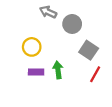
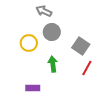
gray circle: (72, 24) -> (52, 32), moved
purple rectangle: (36, 72) -> (33, 88), moved

